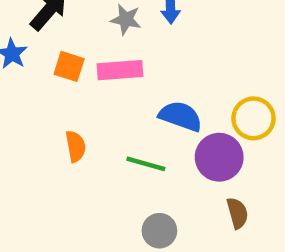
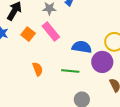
orange square: (69, 66) -> (28, 34), turned 32
pink rectangle: (120, 70) -> (51, 31), turned 66

